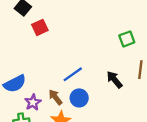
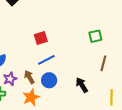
red square: (40, 27) -> (41, 38), moved
black arrow: (114, 80) -> (82, 85), moved

